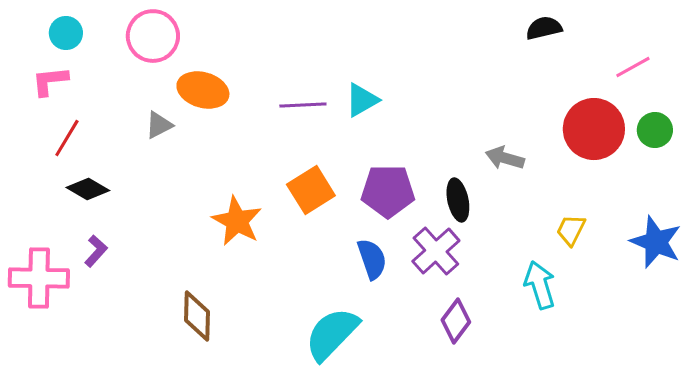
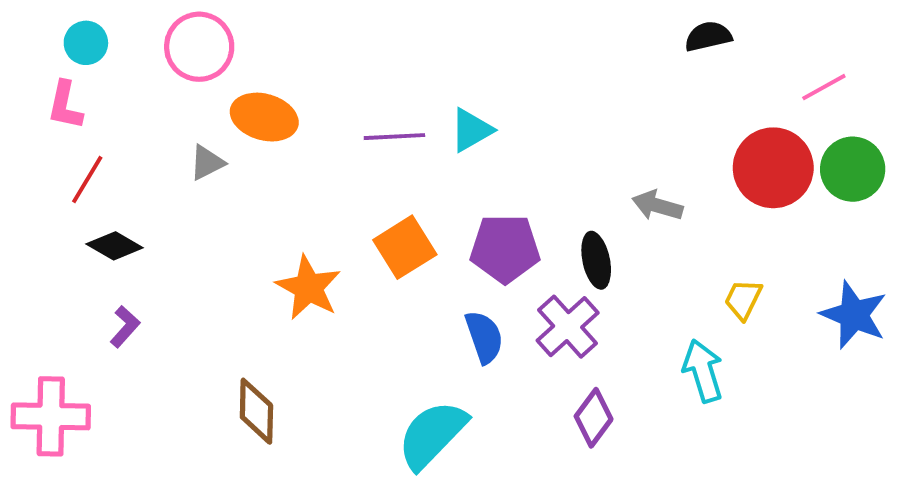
pink L-shape: (50, 81) -> (65, 105), turned -72
green circle: (655, 130) -> (853, 169), size x1.4
pink cross: (39, 278) -> (51, 416), moved

